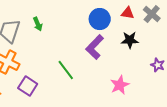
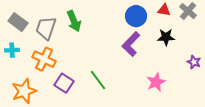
green arrow: (38, 24) -> (74, 21), size x1.5
green line: (66, 70) -> (98, 80), moved

